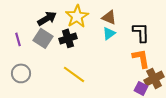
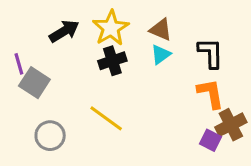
gray square: (43, 38) -> (34, 83), moved
black cross: (68, 38) -> (112, 61), moved
gray circle: (21, 73) -> (50, 136), moved

